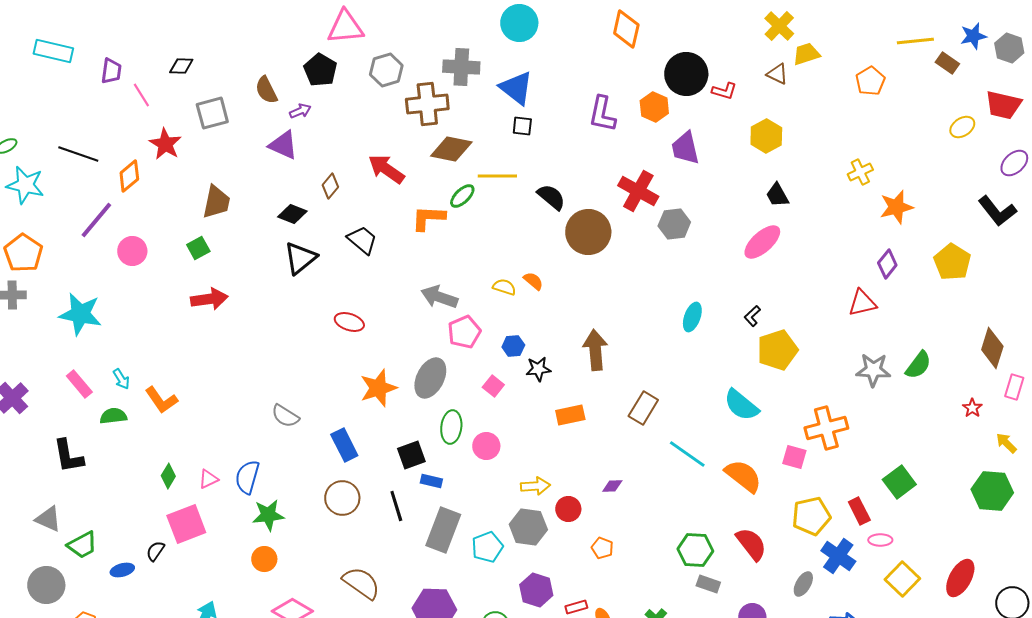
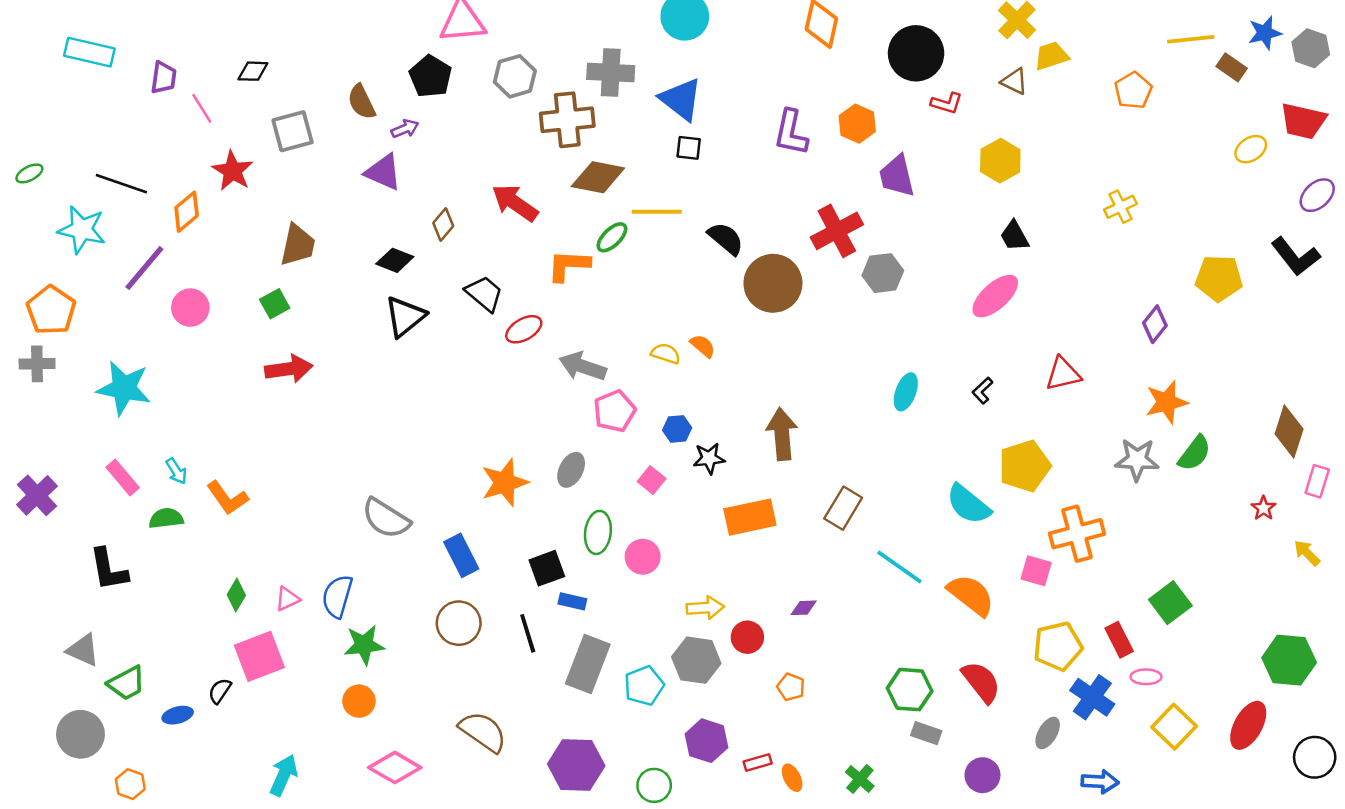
black circle: (686, 74) -> (916, 53), moved
cyan star: (25, 185) -> (82, 230), moved
red cross: (638, 191) -> (837, 231), turned 33
orange star: (896, 207) -> (1166, 402), moved
yellow pentagon: (952, 262) -> (1219, 278), moved, turned -30
red triangle: (862, 303) -> (1063, 374), moved
red ellipse: (349, 322) -> (524, 329), moved, turned -48
yellow pentagon: (777, 350) -> (1025, 466), moved
gray ellipse: (430, 378) -> (571, 470), size x0.7
orange rectangle: (570, 415) -> (750, 517), size x1.4
gray semicircle: (285, 416) -> (386, 518), size x1.4
green hexagon: (992, 491) -> (1289, 660), moved

